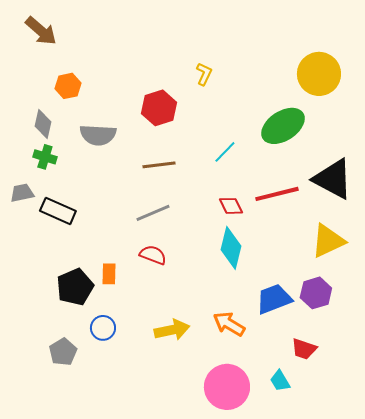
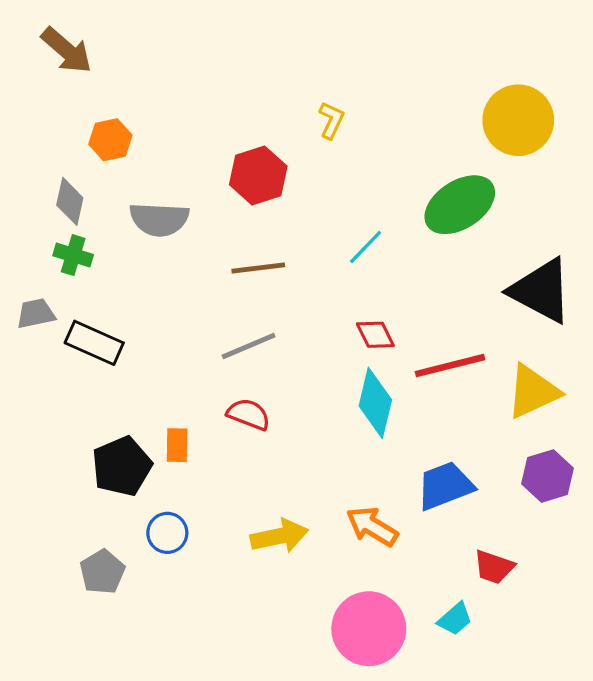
red line: (277, 194) -> (450, 366), moved
purple hexagon: (316, 293) -> (547, 476), moved
cyan trapezoid: (280, 381) -> (455, 619), turned -100

